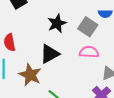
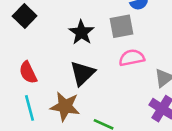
gray square: (88, 27) -> (121, 26), turned -30

